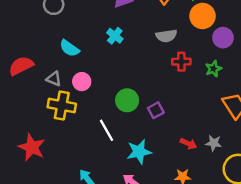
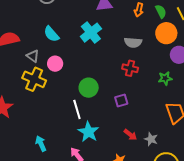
cyan cross: (115, 36) -> (91, 33), size x1.5
red cross: (181, 62) -> (130, 68), moved
purple square: (156, 110) -> (121, 100), moved
white line: (107, 130) -> (77, 109), moved
cyan star: (139, 152) -> (88, 132), turned 30

